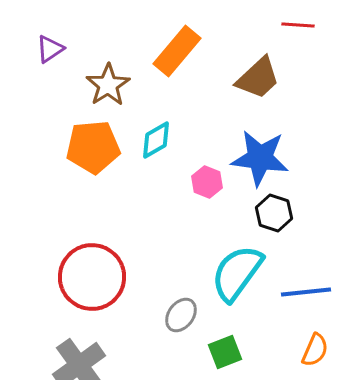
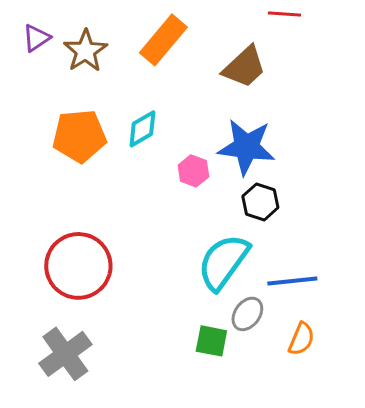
brown star: (108, 85) -> (85, 51), moved
gray ellipse: (181, 315) -> (247, 314), moved
green square: (225, 352) -> (211, 341), turned 32

